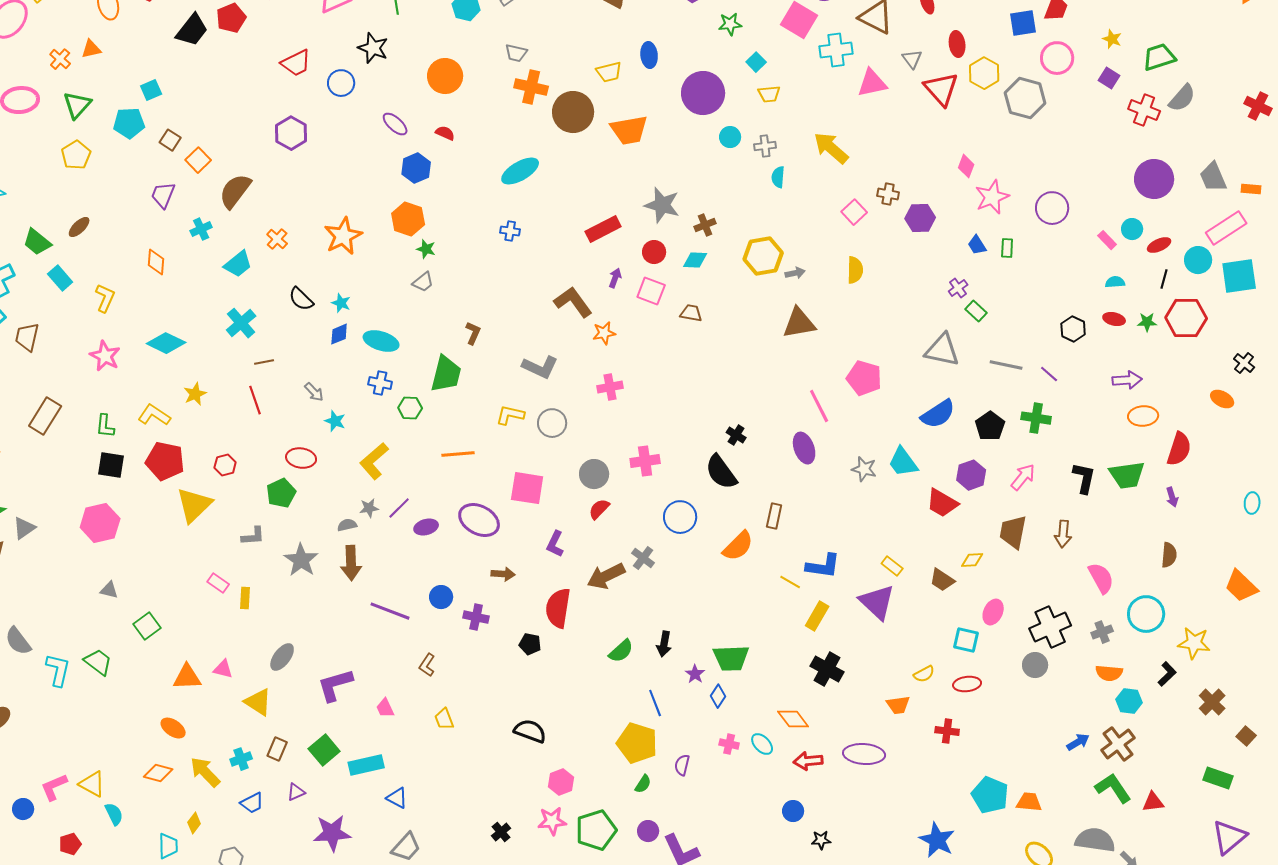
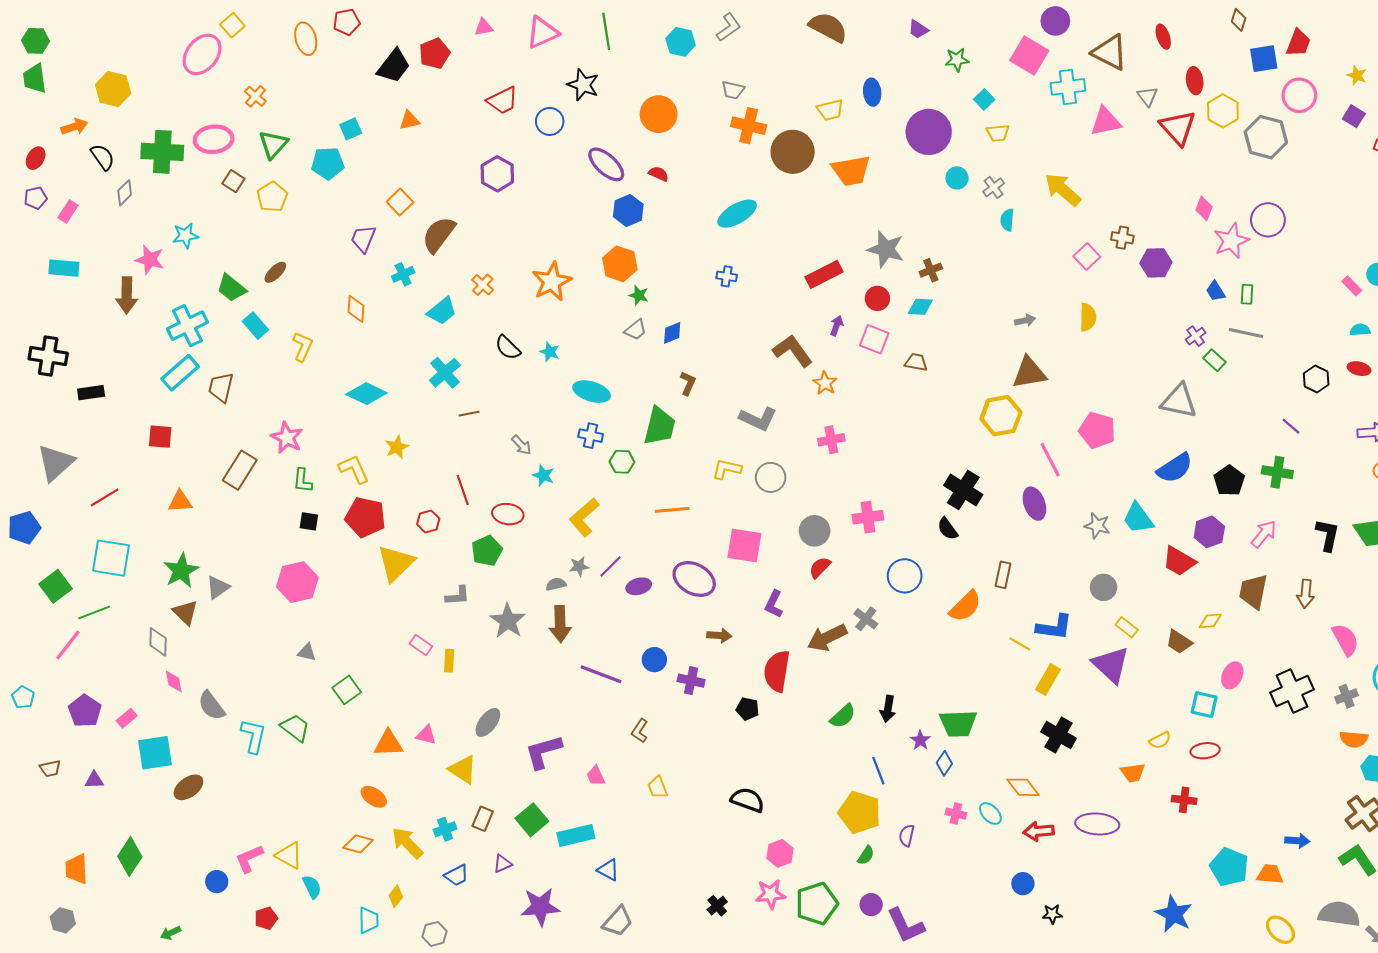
orange triangle: (91, 49) -> (409, 120), moved
purple ellipse: (395, 124) -> (606, 164), size x1.4
brown square: (170, 140) -> (233, 181), moved
gray cross: (765, 146) -> (994, 187), turned -30
purple circle: (1052, 208) -> (1268, 220), moved
yellow hexagon: (763, 256) -> (1001, 416), moved
orange star: (604, 333) -> (825, 383), turned -30
blue diamond: (339, 334) -> (672, 333), moved
pink star: (105, 356) -> (287, 438), moved
gray line: (1006, 365) -> (1246, 333), moved
red line: (255, 400) -> (463, 490), moved
yellow L-shape: (154, 415) -> (354, 469), turned 32
black cross: (736, 435) -> (963, 490), size x1.8
black square: (111, 465) -> (309, 521), size x0.7
black semicircle: (721, 472) -> (948, 529), size x0.6
gray circle: (1035, 665) -> (1104, 587), moved
blue arrow: (1078, 742) -> (1297, 841), moved, turned 35

